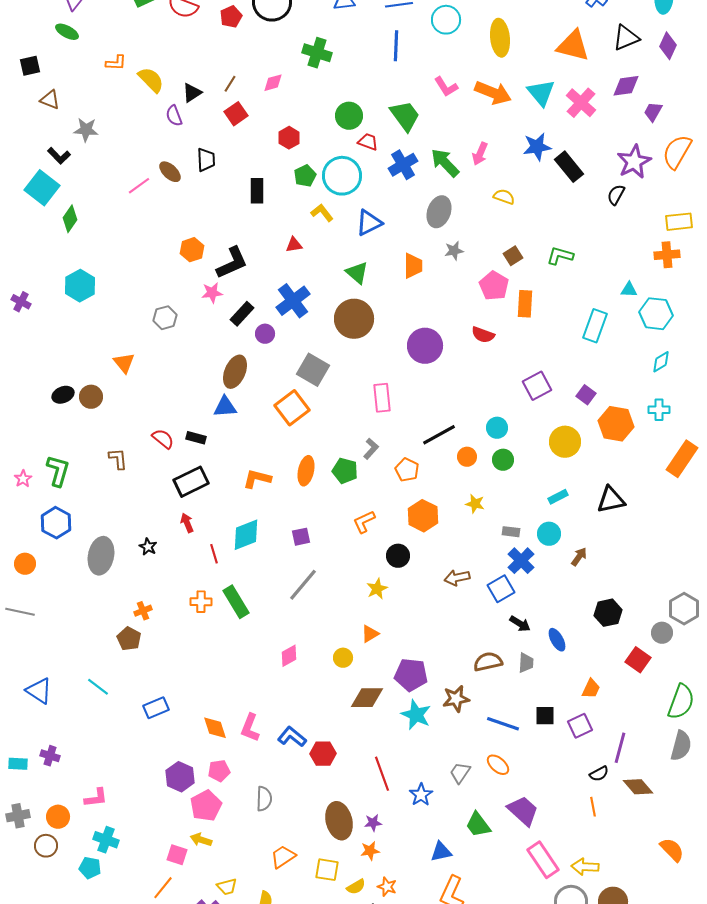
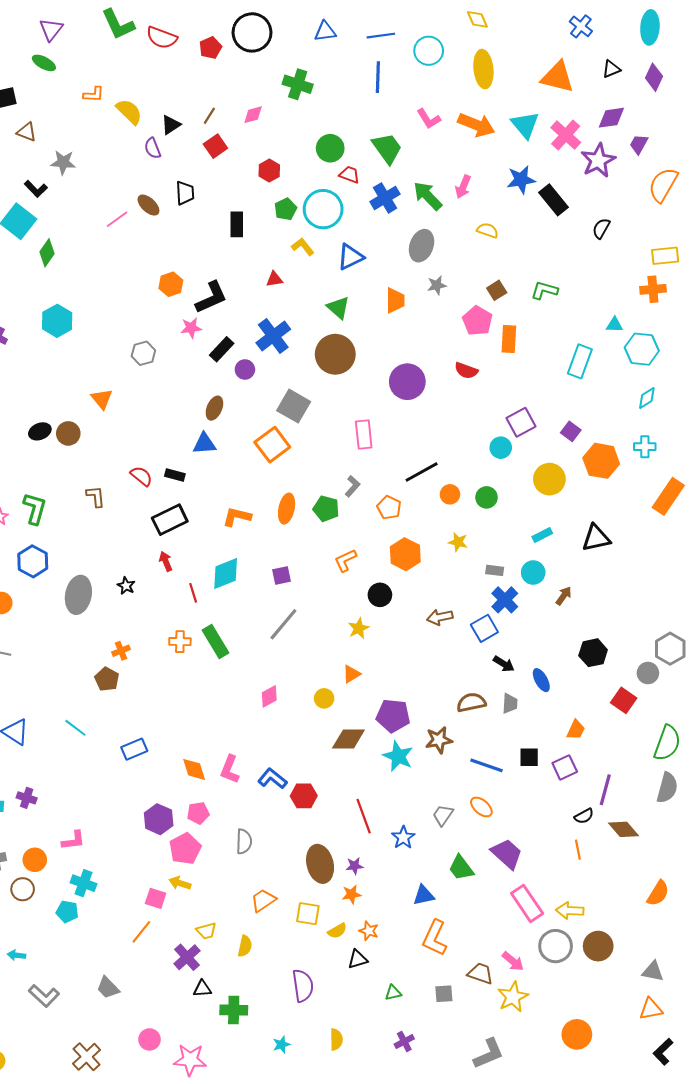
black triangle: (626, 38) -> (611, 69), size x0.7
purple star: (634, 162) -> (598, 160), moved
brown ellipse: (235, 372) -> (214, 408), size x0.7
cyan circle: (497, 428) -> (501, 448), moved
orange semicircle: (672, 850) -> (658, 893), turned 76

